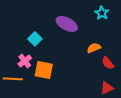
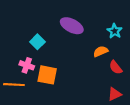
cyan star: (102, 13) -> (115, 31), moved
pink cross: (25, 61) -> (27, 65), turned -32

